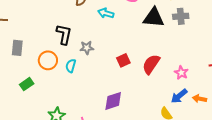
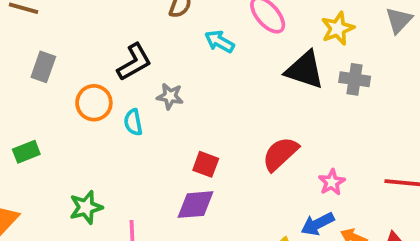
black L-shape: (64, 34) -> (134, 62), turned 35
red square: (123, 60) -> (206, 164), moved, turned 32
cyan semicircle: (71, 66) -> (133, 122), turned -40
green rectangle: (27, 84) -> (26, 152), moved

